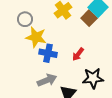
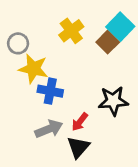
red arrow: (78, 54) -> (80, 122), moved
black star: (93, 78) -> (113, 101), moved

